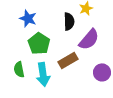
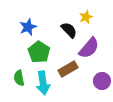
blue star: (28, 18) -> (28, 27), turned 30
black semicircle: (69, 21) -> (69, 30), turned -42

